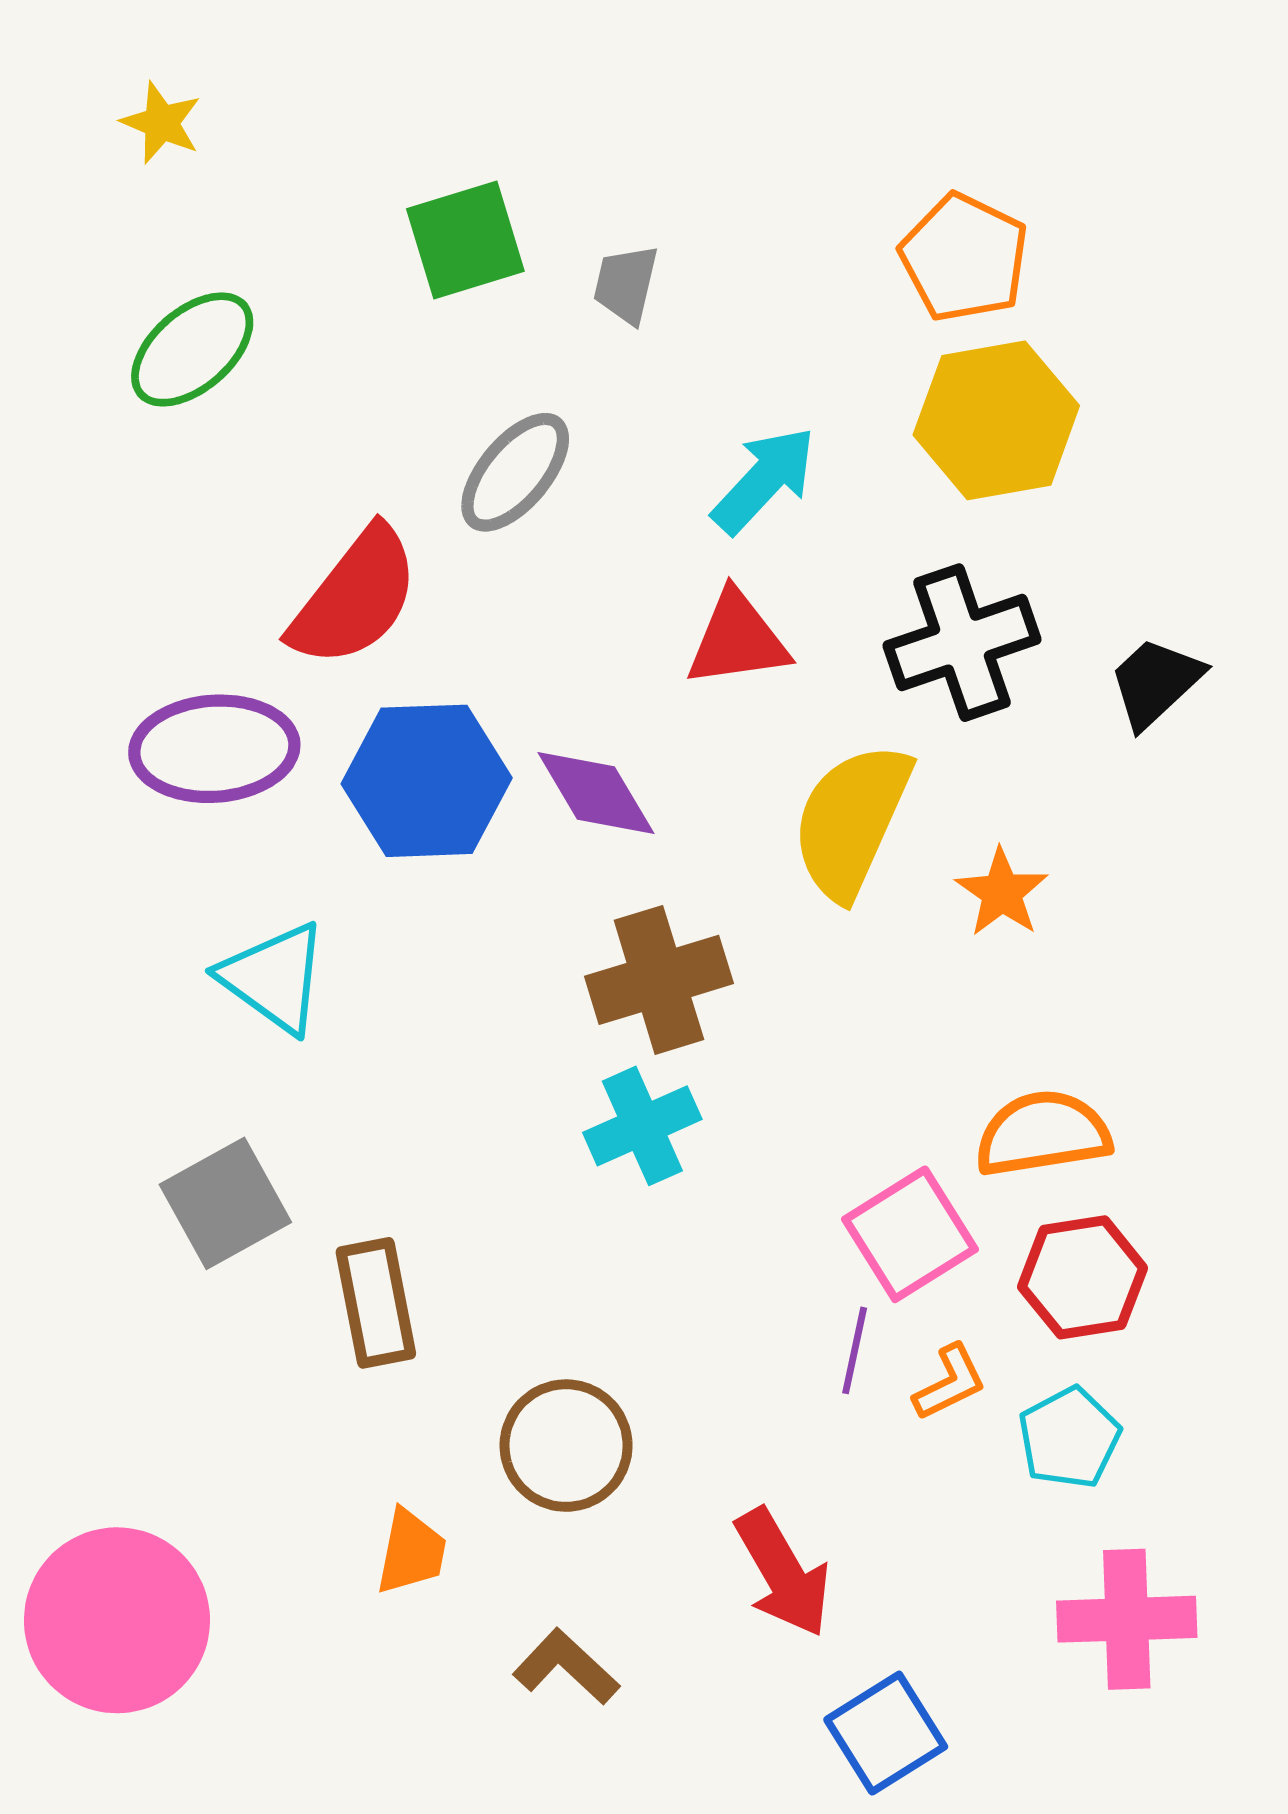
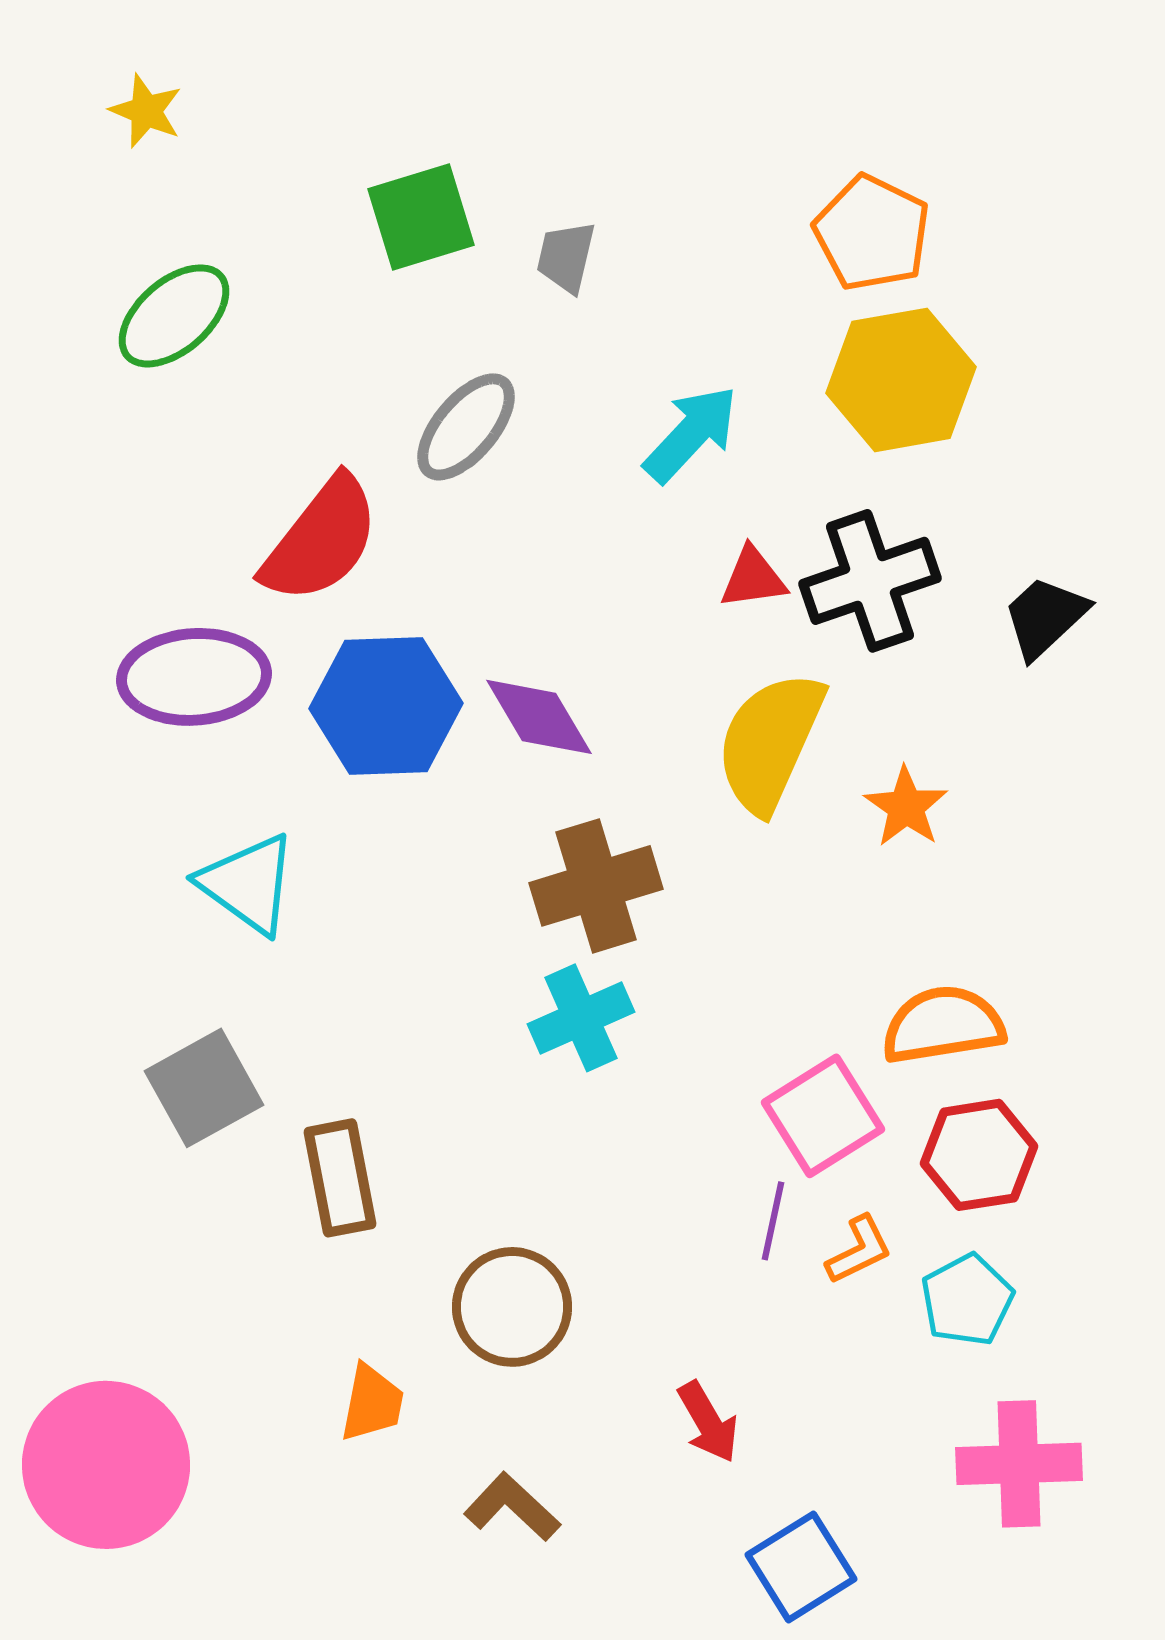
red triangle: (737, 639) -> (753, 578), moved, size x0.7
red arrow: (783, 1573) -> (708, 1422), size x0.7

